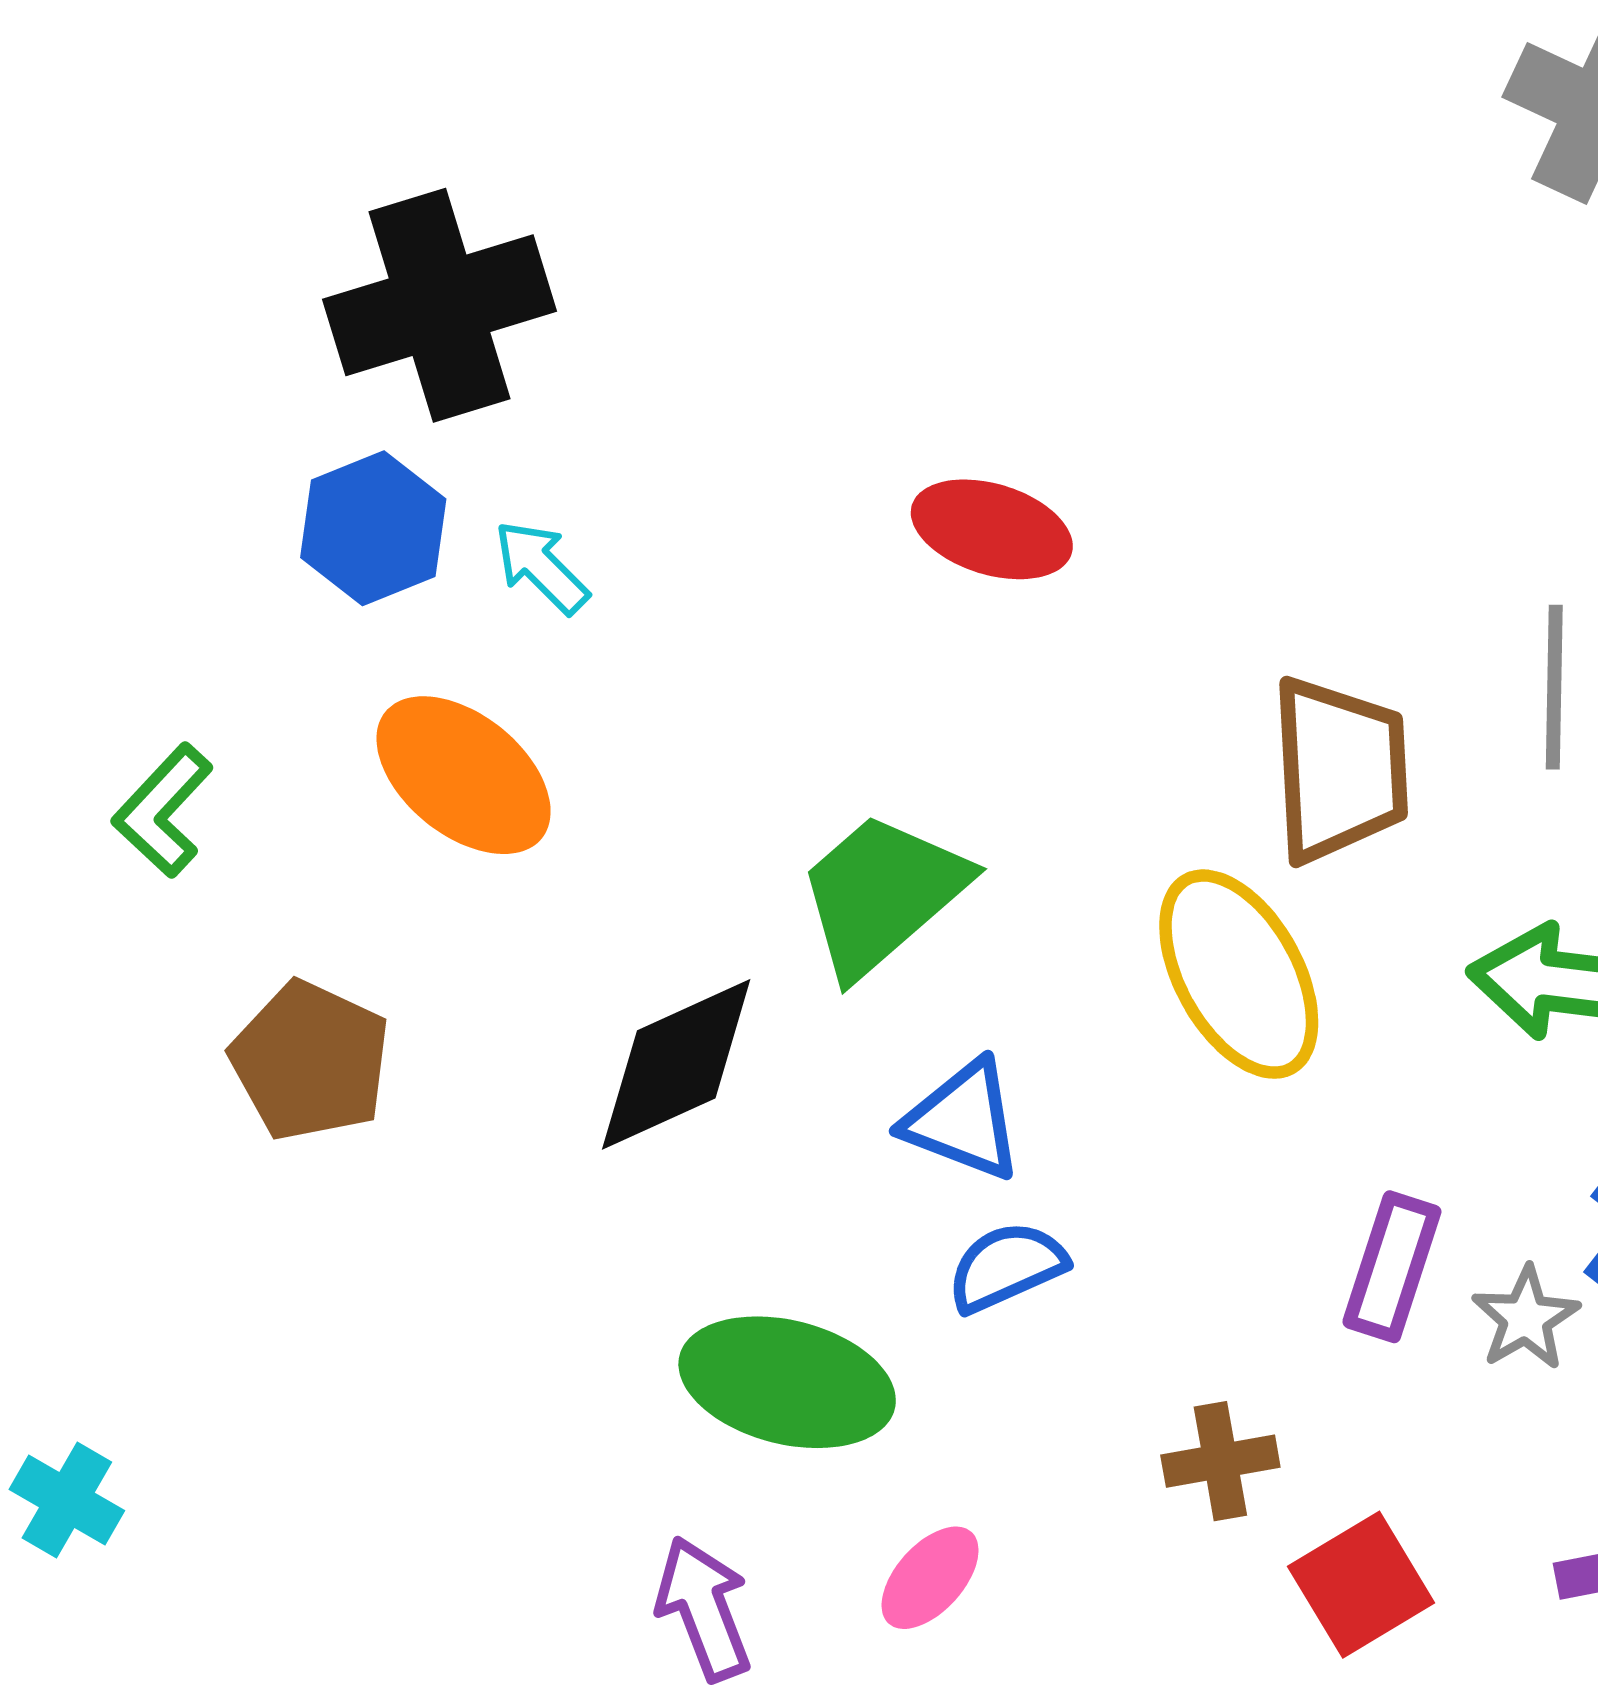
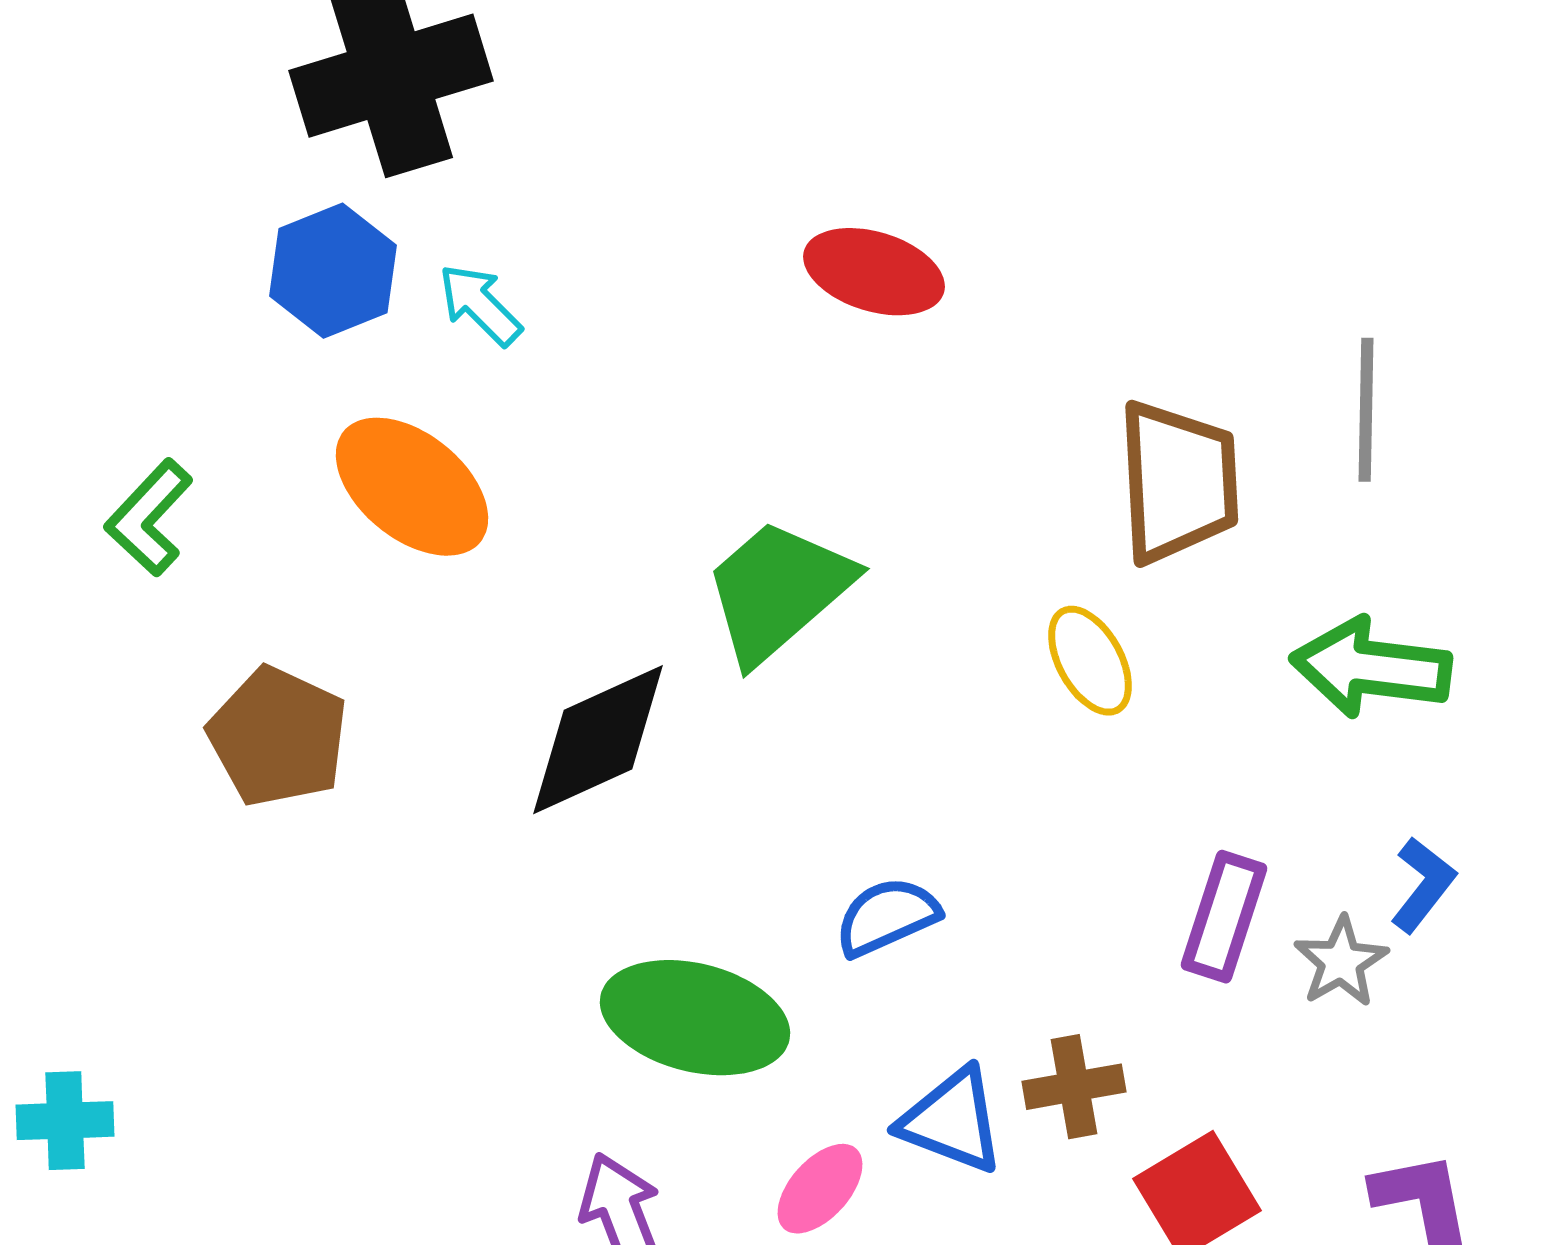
yellow ellipse: (1239, 974) -> (1090, 661), size x0.6
blue triangle: (963, 1120) -> (952, 1121), moved
cyan cross: (67, 1500) -> (65, 1121), turned -32

